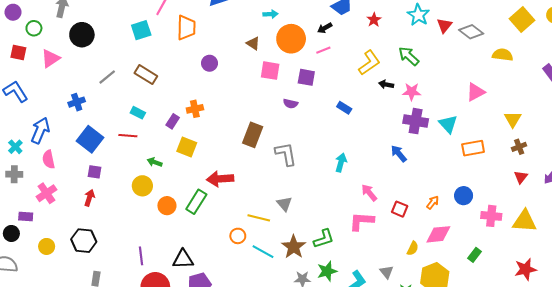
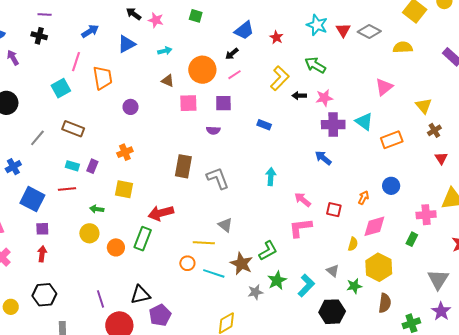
cyan arrow: (270, 14) -> (165, 51), moved
purple rectangle: (173, 121) -> (92, 166), moved
pink cross: (491, 216) -> (426, 215), moved

